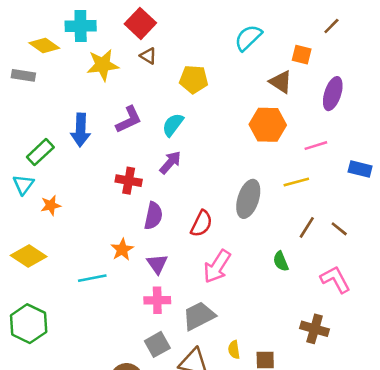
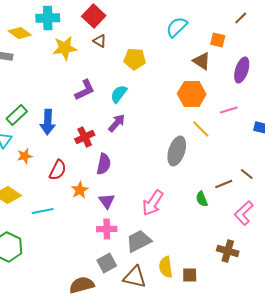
blue arrow: (81, 130) -> (48, 122), moved
red cross: (129, 181) -> (85, 137), turned -36
yellow line: (296, 182) -> (201, 129), moved, turned 60
red semicircle: (201, 224) -> (58, 170), moved
brown line: (307, 227) -> (224, 184), moved, turned 36
cyan line: (92, 278) -> (43, 211), moved
pink L-shape: (335, 279) -> (244, 213), turned -105
yellow semicircle: (234, 350) -> (166, 267), size x1.5

